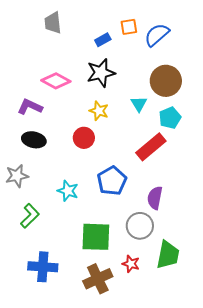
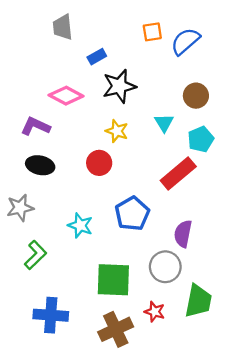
blue rectangle: (103, 40) -> (97, 57), moved
brown circle: (166, 81) -> (196, 96), size x0.7

